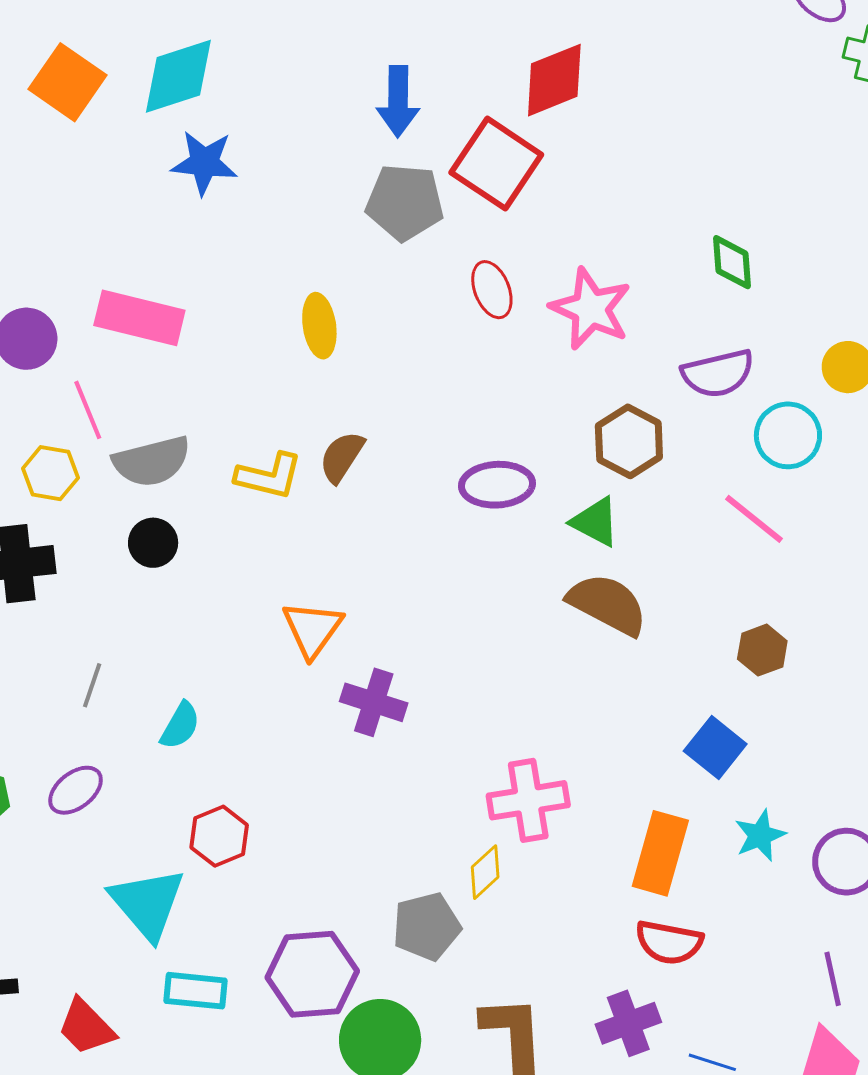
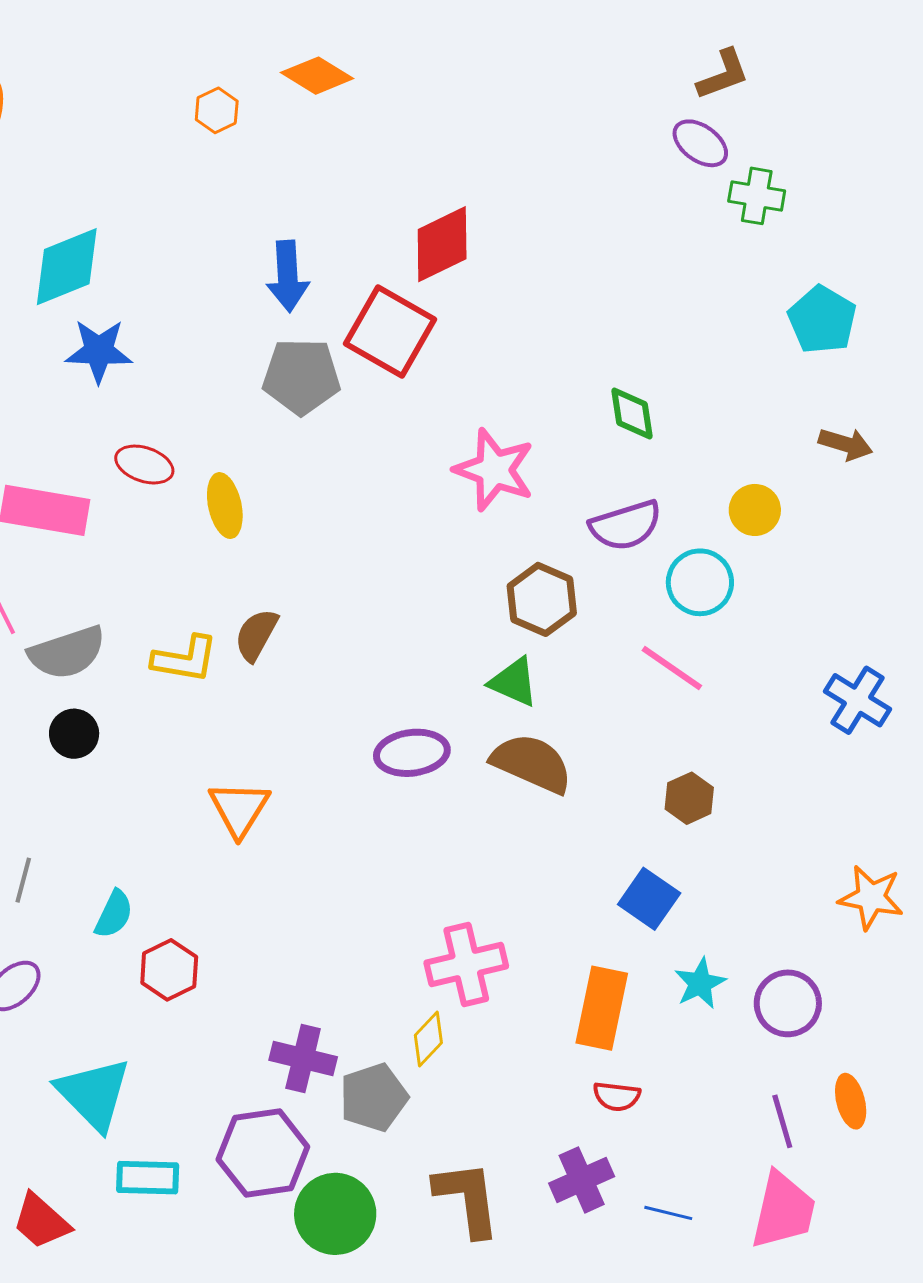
red ellipse: (492, 290) -> (144, 465), moved, turned -46
purple ellipse: (497, 485) -> (412, 753), moved
purple cross: (374, 702) -> (303, 1059), moved
red hexagon: (219, 836) -> (169, 970), moved
red semicircle: (669, 942) -> (617, 1096), size x0.7

